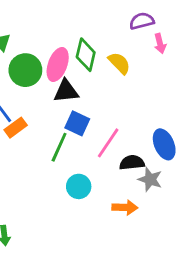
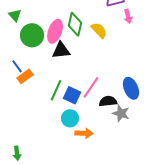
blue square: (77, 123) -> (72, 95), moved
orange arrow: (125, 207) -> (84, 133), moved

